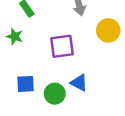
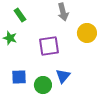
blue triangle: (79, 83) -> (63, 76), turned 42

